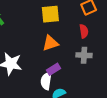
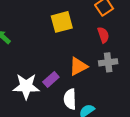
orange triangle: (50, 43) -> (78, 66), moved
purple rectangle: (54, 69) -> (51, 79), moved

